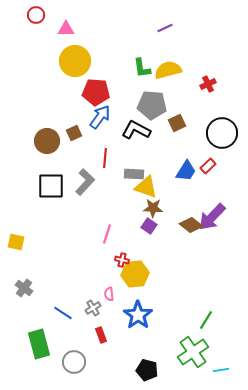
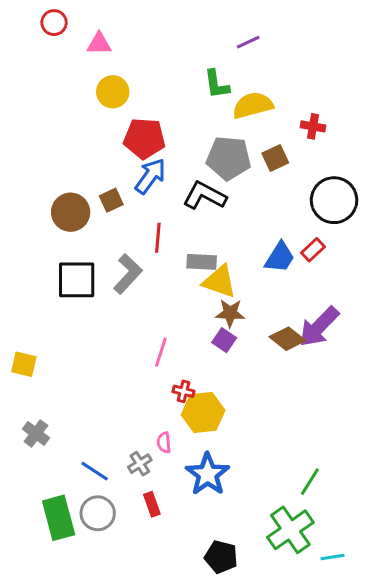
yellow circle: (75, 61) -> (113, 92), size x0.7
green L-shape: (142, 68) -> (217, 84), moved
red cross: (208, 84) -> (313, 126), turned 35
brown square: (177, 123) -> (275, 158), moved
gray circle: (74, 362) -> (98, 513), moved

